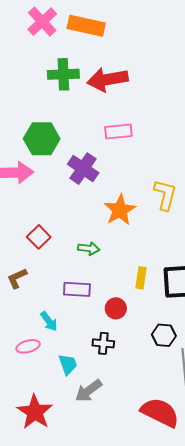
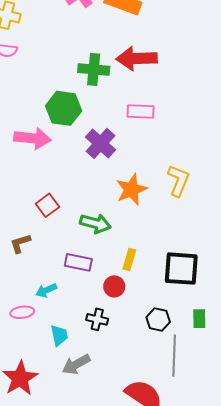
green cross: (63, 74) -> (94, 69), moved
green arrow: (89, 248) -> (95, 223), size x1.4
yellow rectangle: (141, 278) -> (129, 259), moved
cyan arrow: (49, 321) -> (46, 290), turned 95

